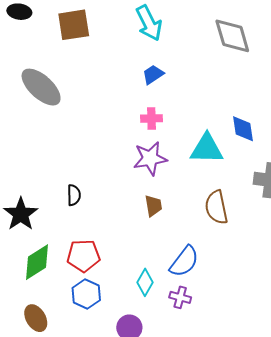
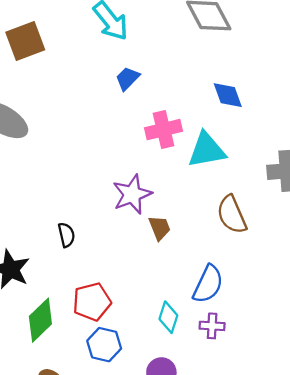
pink cross: (151, 118) -> (164, 130), moved, size x1.4
blue diamond: (243, 129) -> (228, 95), moved
purple star: (150, 158) -> (132, 194), moved

